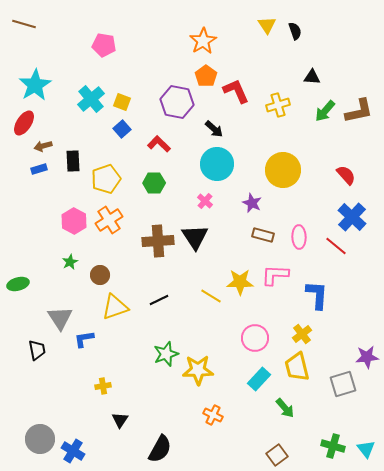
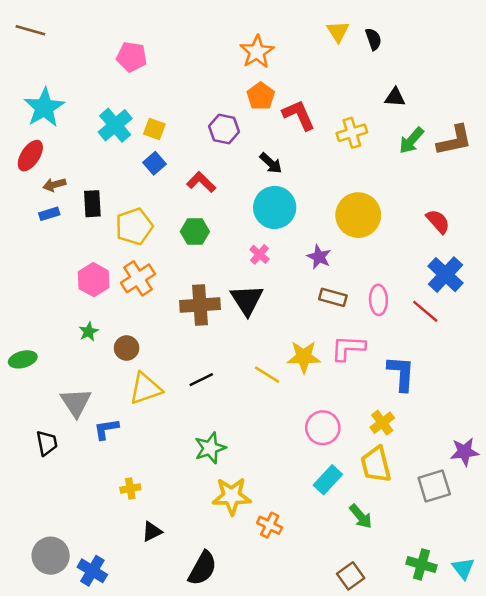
purple hexagon: (177, 102) -> (224, 129), size x0.7
yellow star: (198, 370) -> (232, 496), moved
black triangle: (120, 420) -> (152, 532), turned 30

